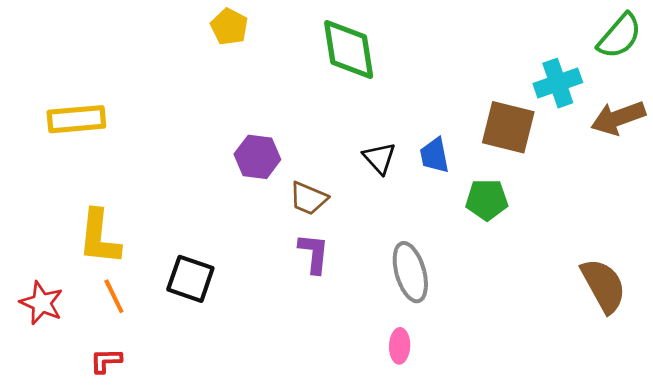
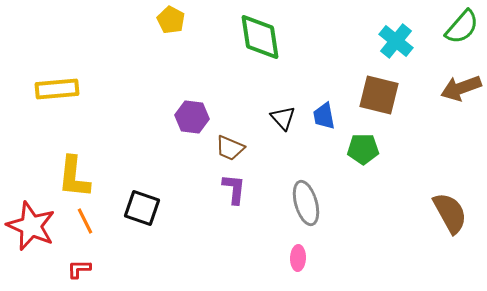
cyan cross: (558, 83) -> (396, 41), moved, turned -32
red star: (42, 303) -> (31, 226), size x1.5

